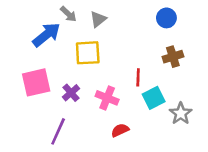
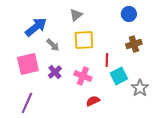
gray arrow: (68, 14) -> (53, 45), moved
yellow square: (88, 53) -> (84, 40), moved
purple line: (58, 131) -> (27, 103), moved

